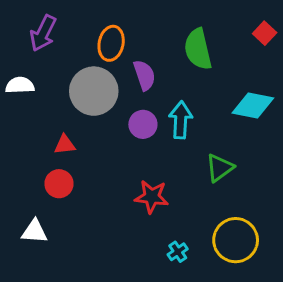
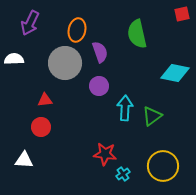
red square: (265, 33) -> (182, 14), moved, turned 35
cyan arrow: (181, 120) -> (125, 108), moved
red star: (152, 197) -> (105, 154), moved

